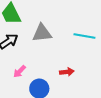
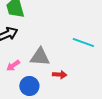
gray triangle: (42, 33) -> (40, 57), moved

